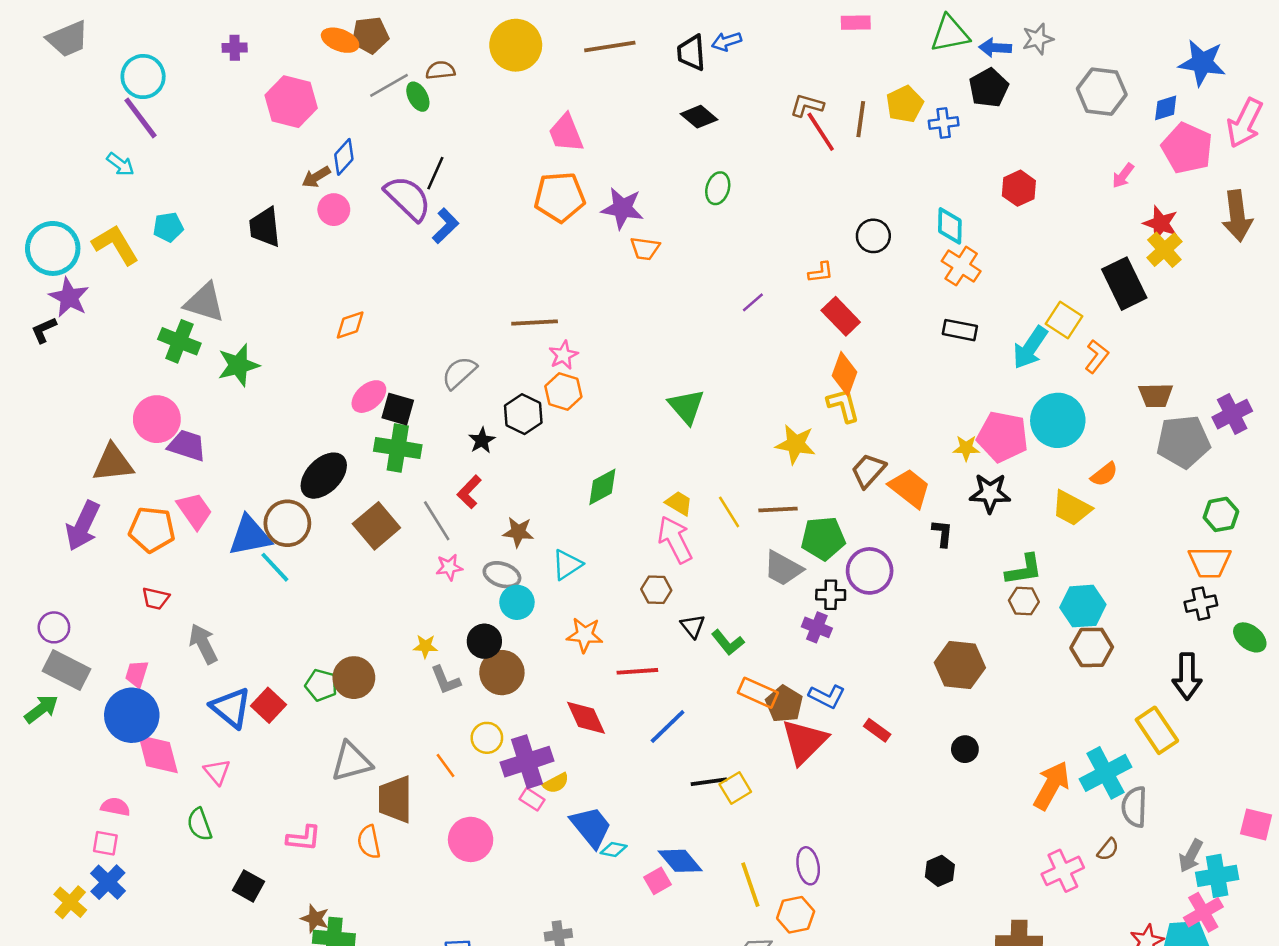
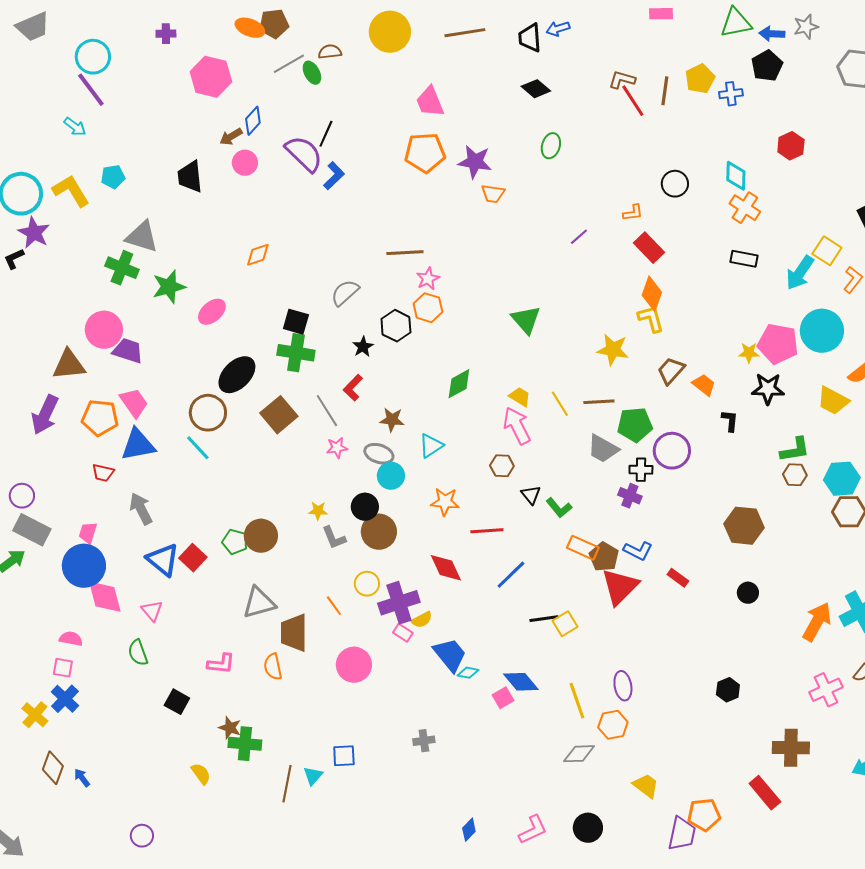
pink ellipse: (369, 397) -> (212, 312), moved
orange trapezoid: (910, 488) -> (704, 385), size x0.7
blue triangle: (250, 536) -> (138, 445), moved

